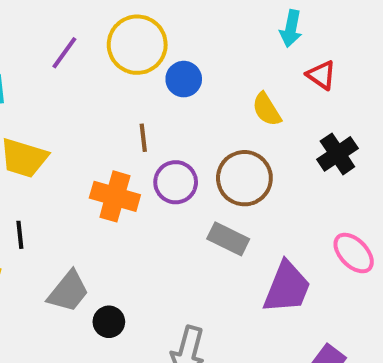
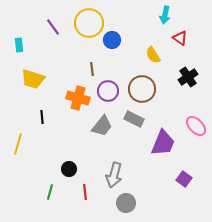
purple line: (64, 53) -> (53, 27), turned -72
black line: (20, 235) -> (42, 117), moved
gray trapezoid: (68, 291) -> (102, 126), moved
black circle: (109, 322) -> (69, 169), moved

